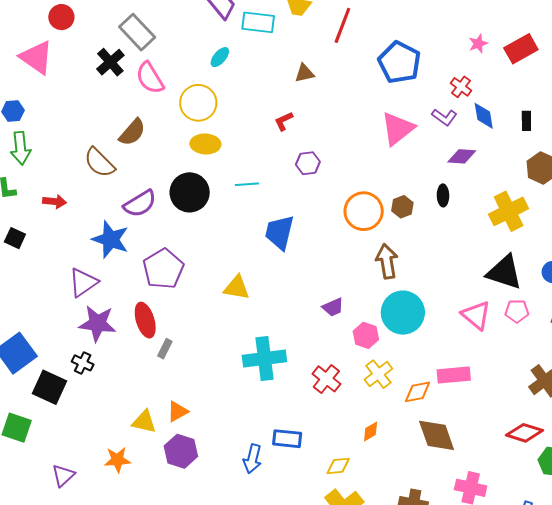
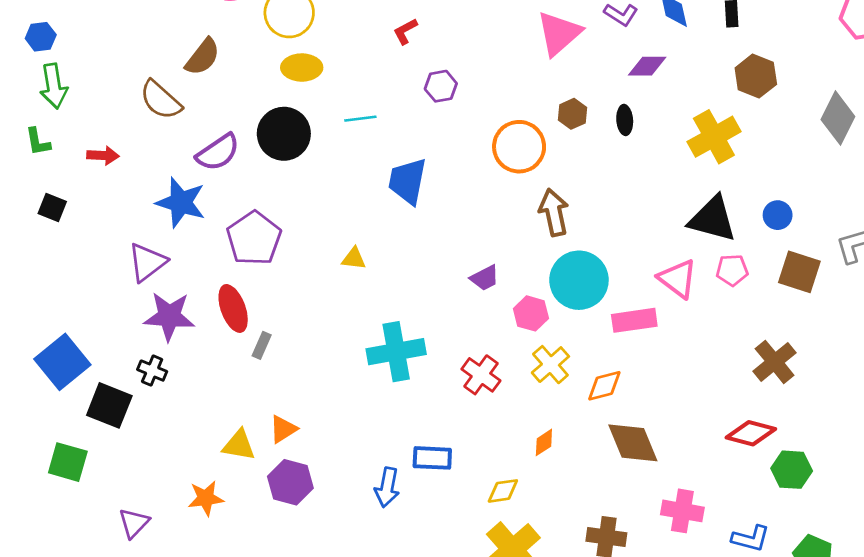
brown hexagon: (402, 207) -> (572, 114), moved
yellow triangle: (237, 288) -> (354, 258), size x0.7
pink rectangle: (454, 375) -> (634, 320), moved

